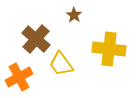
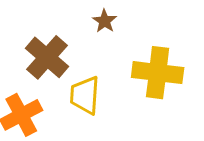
yellow trapezoid: (61, 64) -> (85, 95), turned 40

